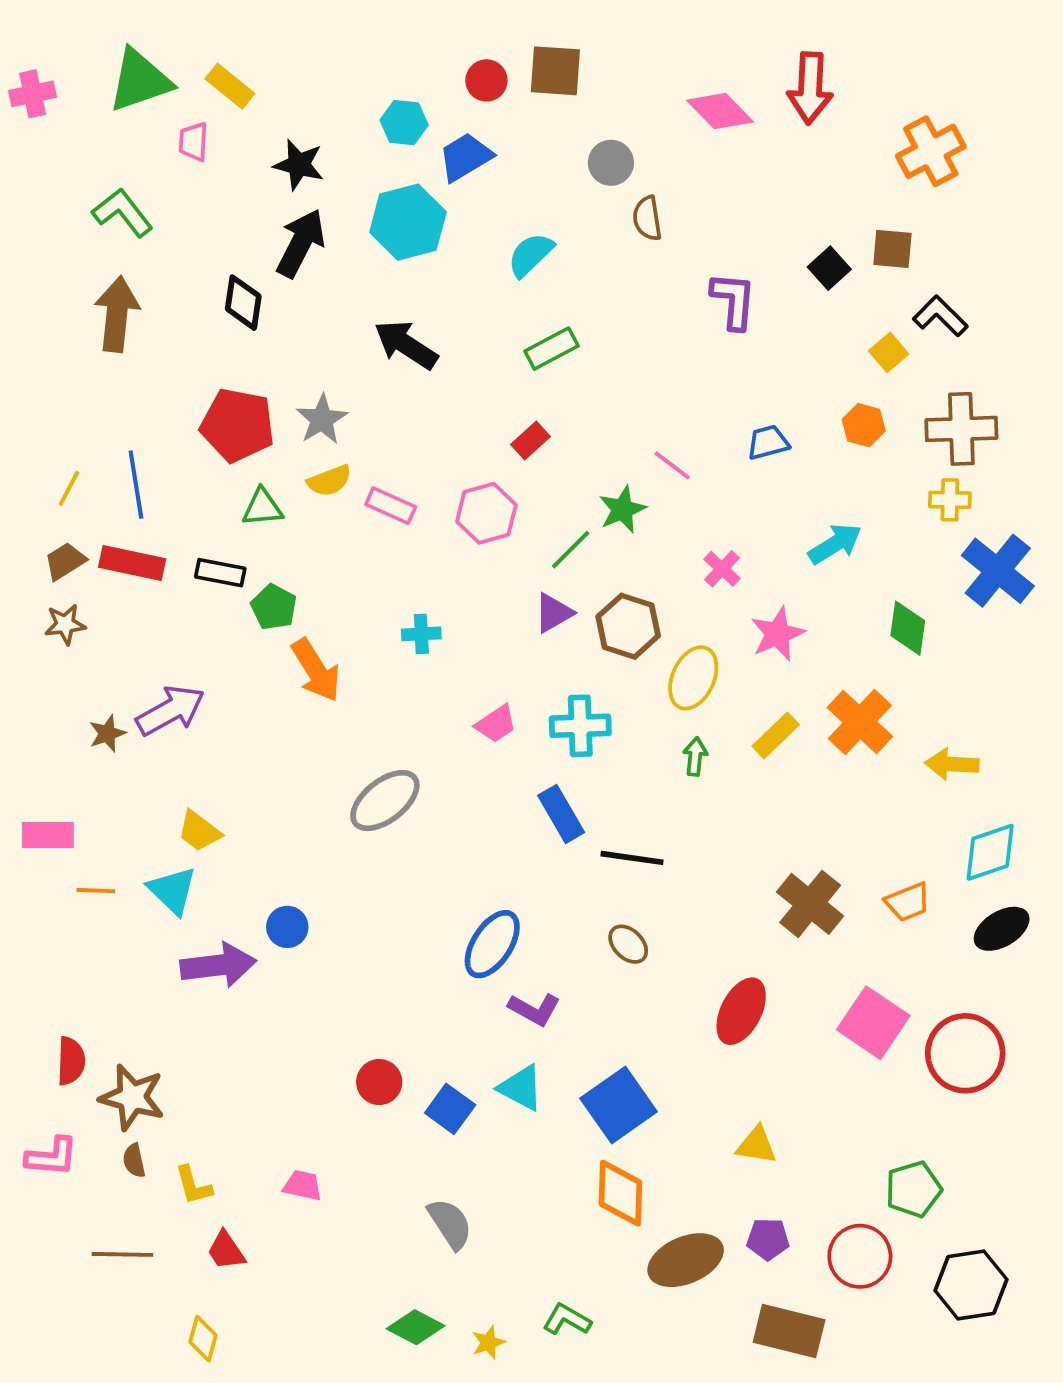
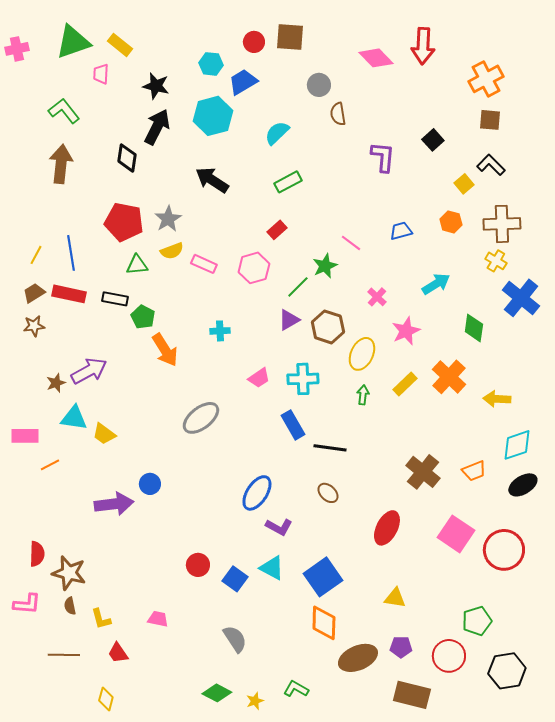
brown square: (892, 249) -> (490, 120), moved
yellow cross: (950, 500) -> (496, 261), turned 30
orange line: (96, 891) -> (50, 465), turned -30
cyan triangle: (172, 891) -> (74, 418), moved, turned -36

